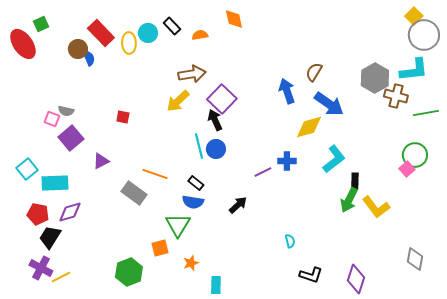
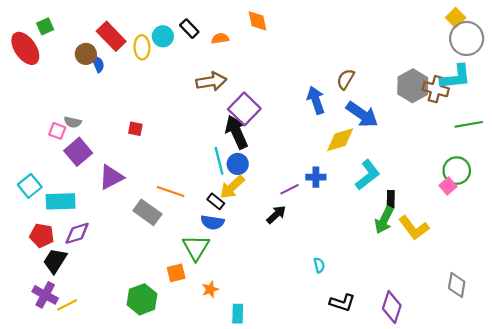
brown cross: (396, 96) -> (436, 89), moved
yellow arrow: (178, 101) -> (232, 187), moved
black arrow: (215, 120) -> (237, 132), size x1.4
purple triangle: (101, 161) -> (111, 177), size x1.4
black arrow: (238, 205) -> (276, 215), moved

